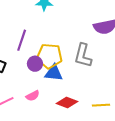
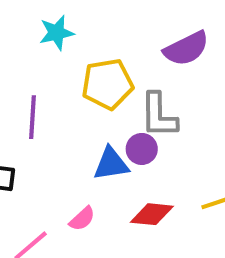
yellow pentagon: (49, 56) -> (108, 84), moved
purple circle: (35, 64) -> (142, 149), moved

